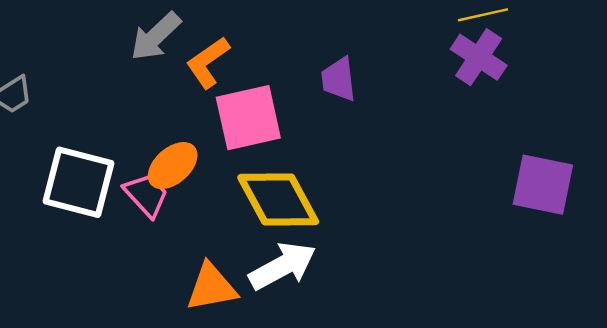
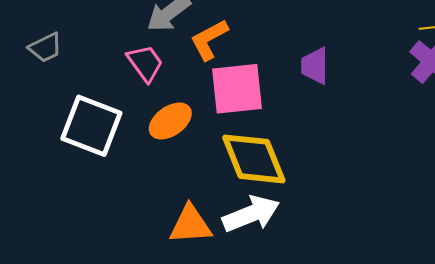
pink trapezoid: (146, 195) -> (145, 63), moved

